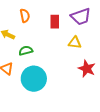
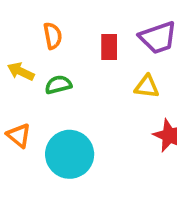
green semicircle: (26, 51) -> (58, 85), moved

